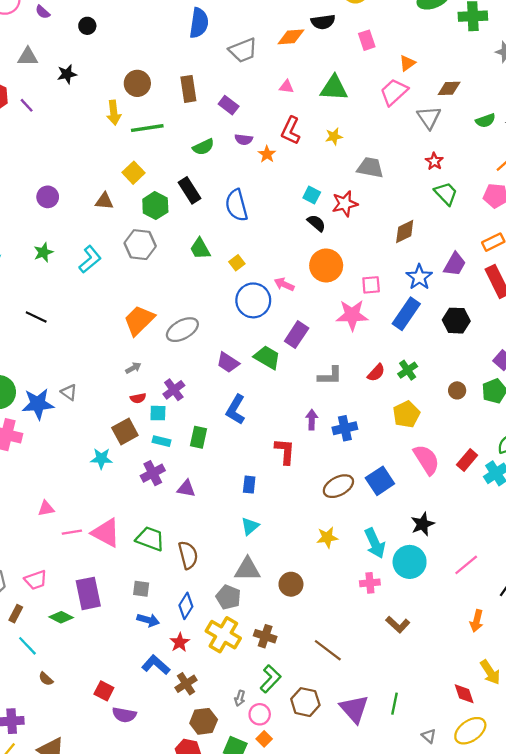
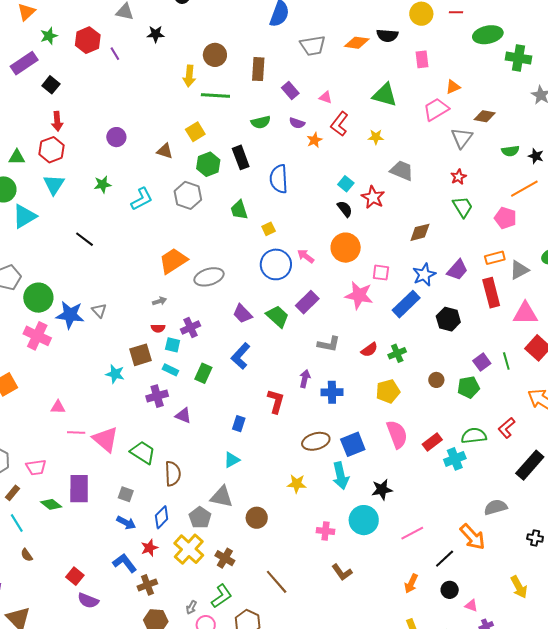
pink triangle: (286, 87) -> (326, 97), moved
red star: (345, 204) -> (373, 197), turned 30
cyan arrow: (375, 543) -> (341, 476), moved

